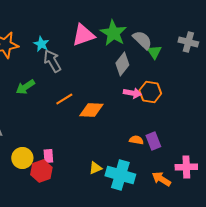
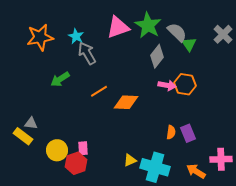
gray cross: (188, 42) -> (223, 34), turned 30
orange semicircle: (136, 140) -> (171, 132), turned 88

